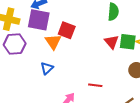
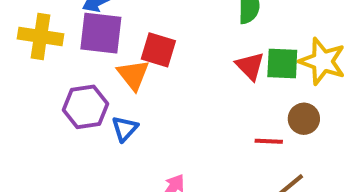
purple hexagon: (15, 44) -> (86, 107), moved
red line: (95, 85) -> (269, 141), moved

